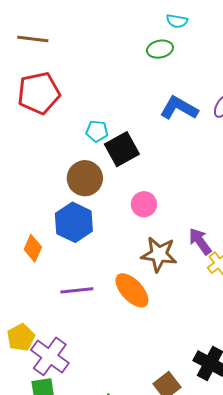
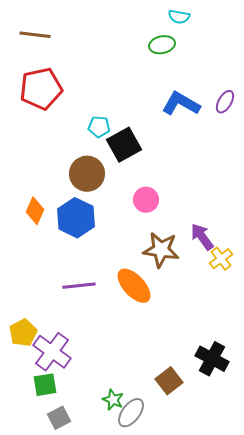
orange diamond: (33, 248) -> (35, 211), moved

